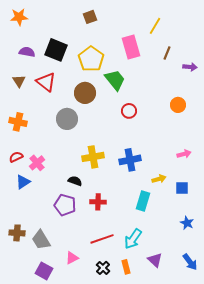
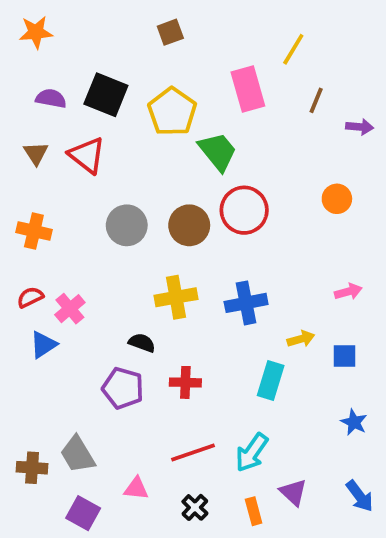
brown circle: (85, 93) -> (189, 225), moved
red circle: (129, 111) -> (244, 210), size x1.6
brown cross: (17, 233) -> (32, 468), moved
pink triangle: (72, 258) -> (136, 489), turned 32
orange rectangle: (126, 267) -> (254, 511), moved

